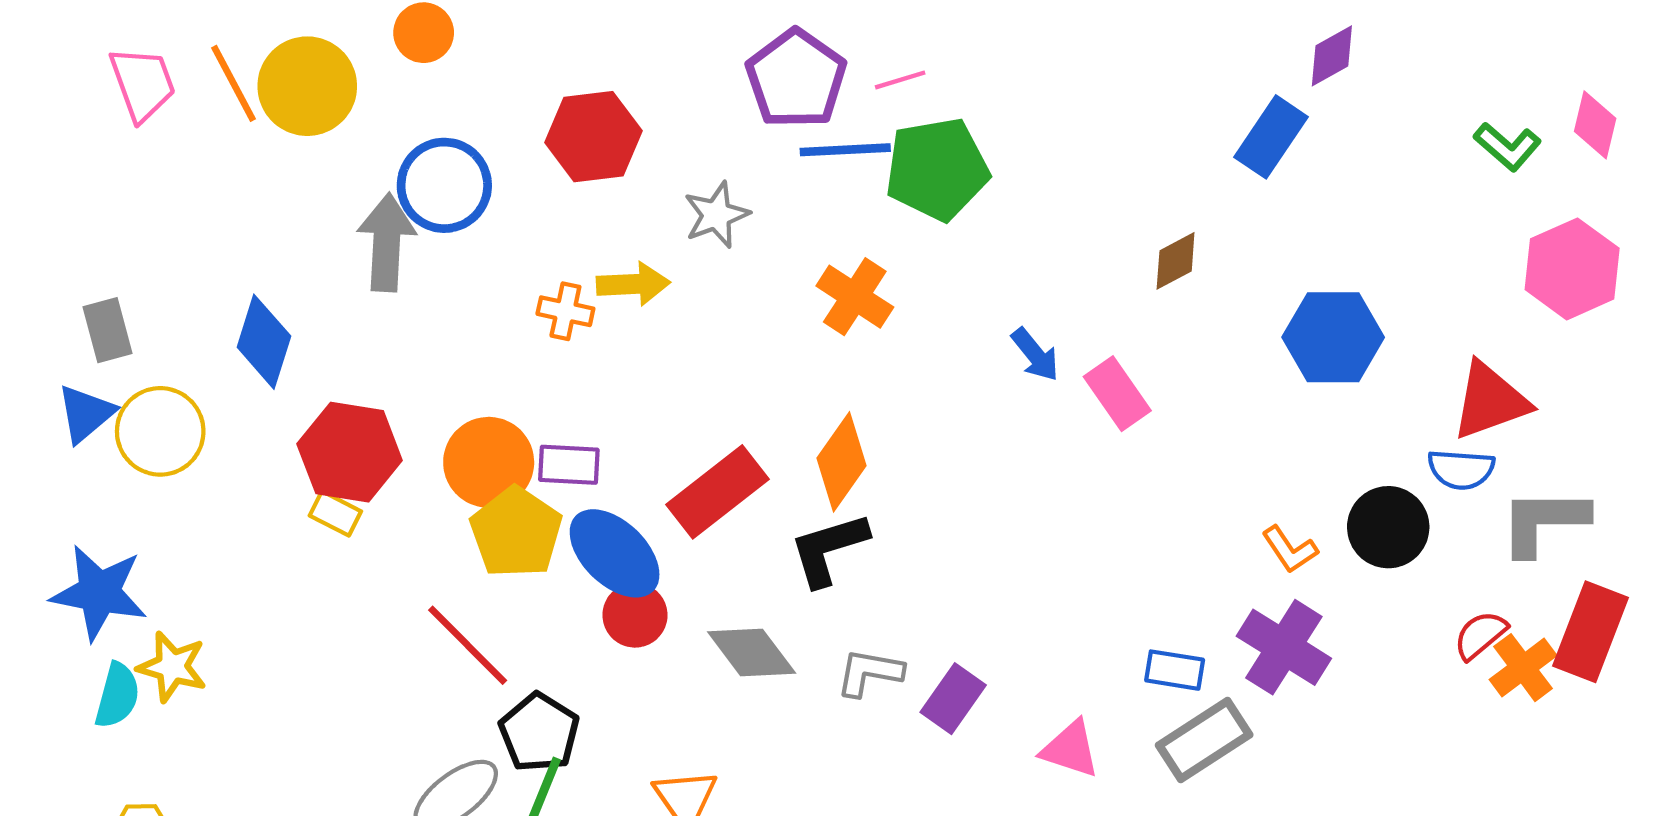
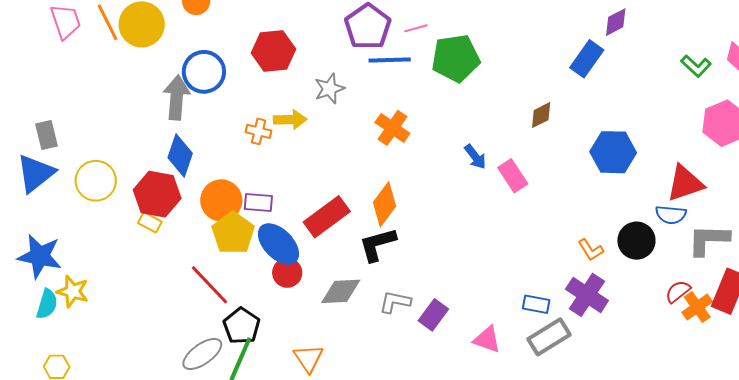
green pentagon: (937, 169) -> (456, 58), moved
blue diamond: (264, 342) -> (180, 155), moved
blue triangle: (86, 413) -> (36, 173), size x1.4
yellow circle: (160, 431) -> (96, 181), moved
gray diamond: (752, 653) -> (341, 291), turned -57

